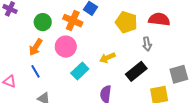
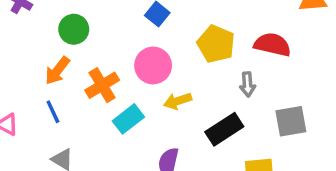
orange cross: (73, 21) -> (102, 85), moved, turned 30
pink circle: (66, 47) -> (153, 65), moved
gray square: (179, 74) -> (291, 121), moved

